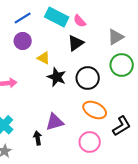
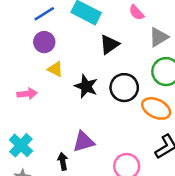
pink semicircle: (80, 21) -> (136, 13), moved
yellow triangle: (44, 58) -> (55, 69), moved
orange ellipse: (95, 110) -> (156, 108), moved

